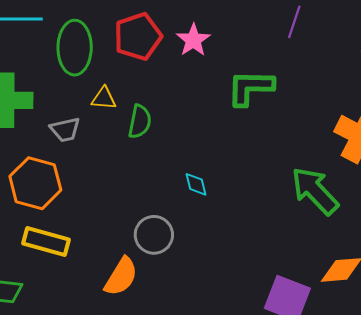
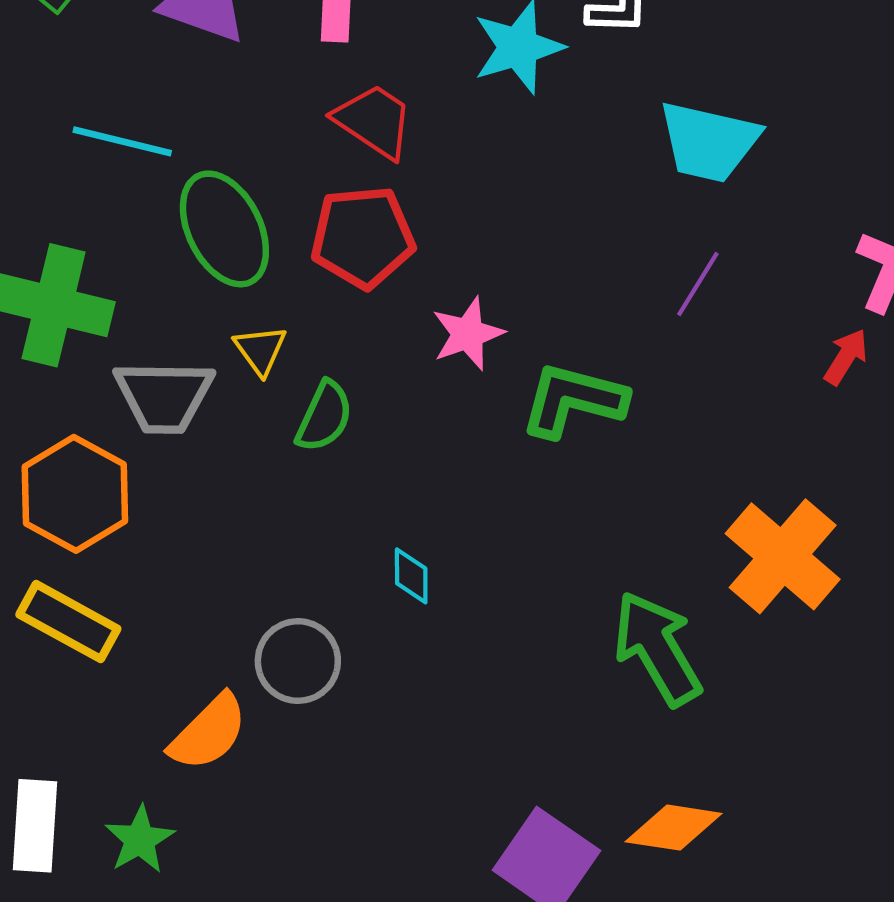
pink star: (193, 40) -> (468, 334), moved
green ellipse: (75, 48) -> (224, 229), turned -40
yellow triangle: (104, 98) -> (260, 350), turned 36
gray trapezoid: (65, 130) -> (164, 396), size x1.5

